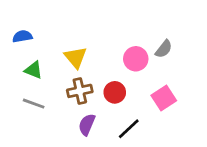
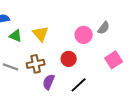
green triangle: (34, 70) -> (16, 36), moved
brown cross: (80, 91) -> (36, 64), moved
pink square: (164, 98) -> (114, 60), moved

